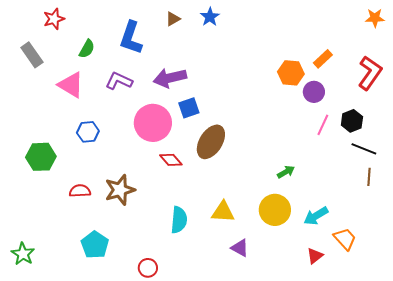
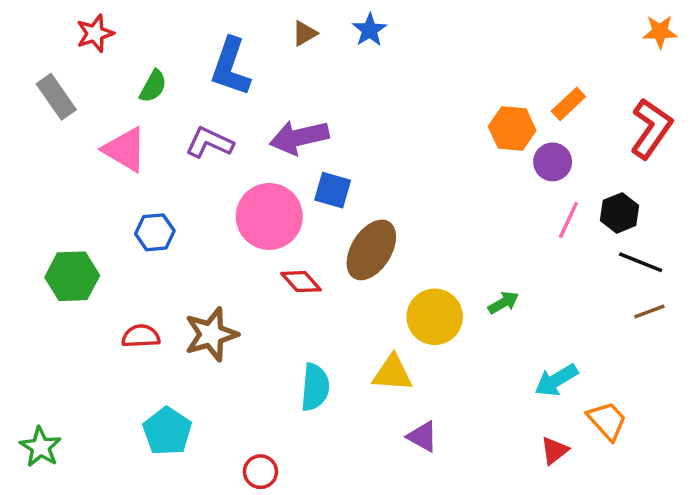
blue square: (189, 108) -> (333, 190), turned 35
brown line: (369, 177) -> (649, 312), turned 66
yellow circle: (275, 210) -> (435, 317), moved

